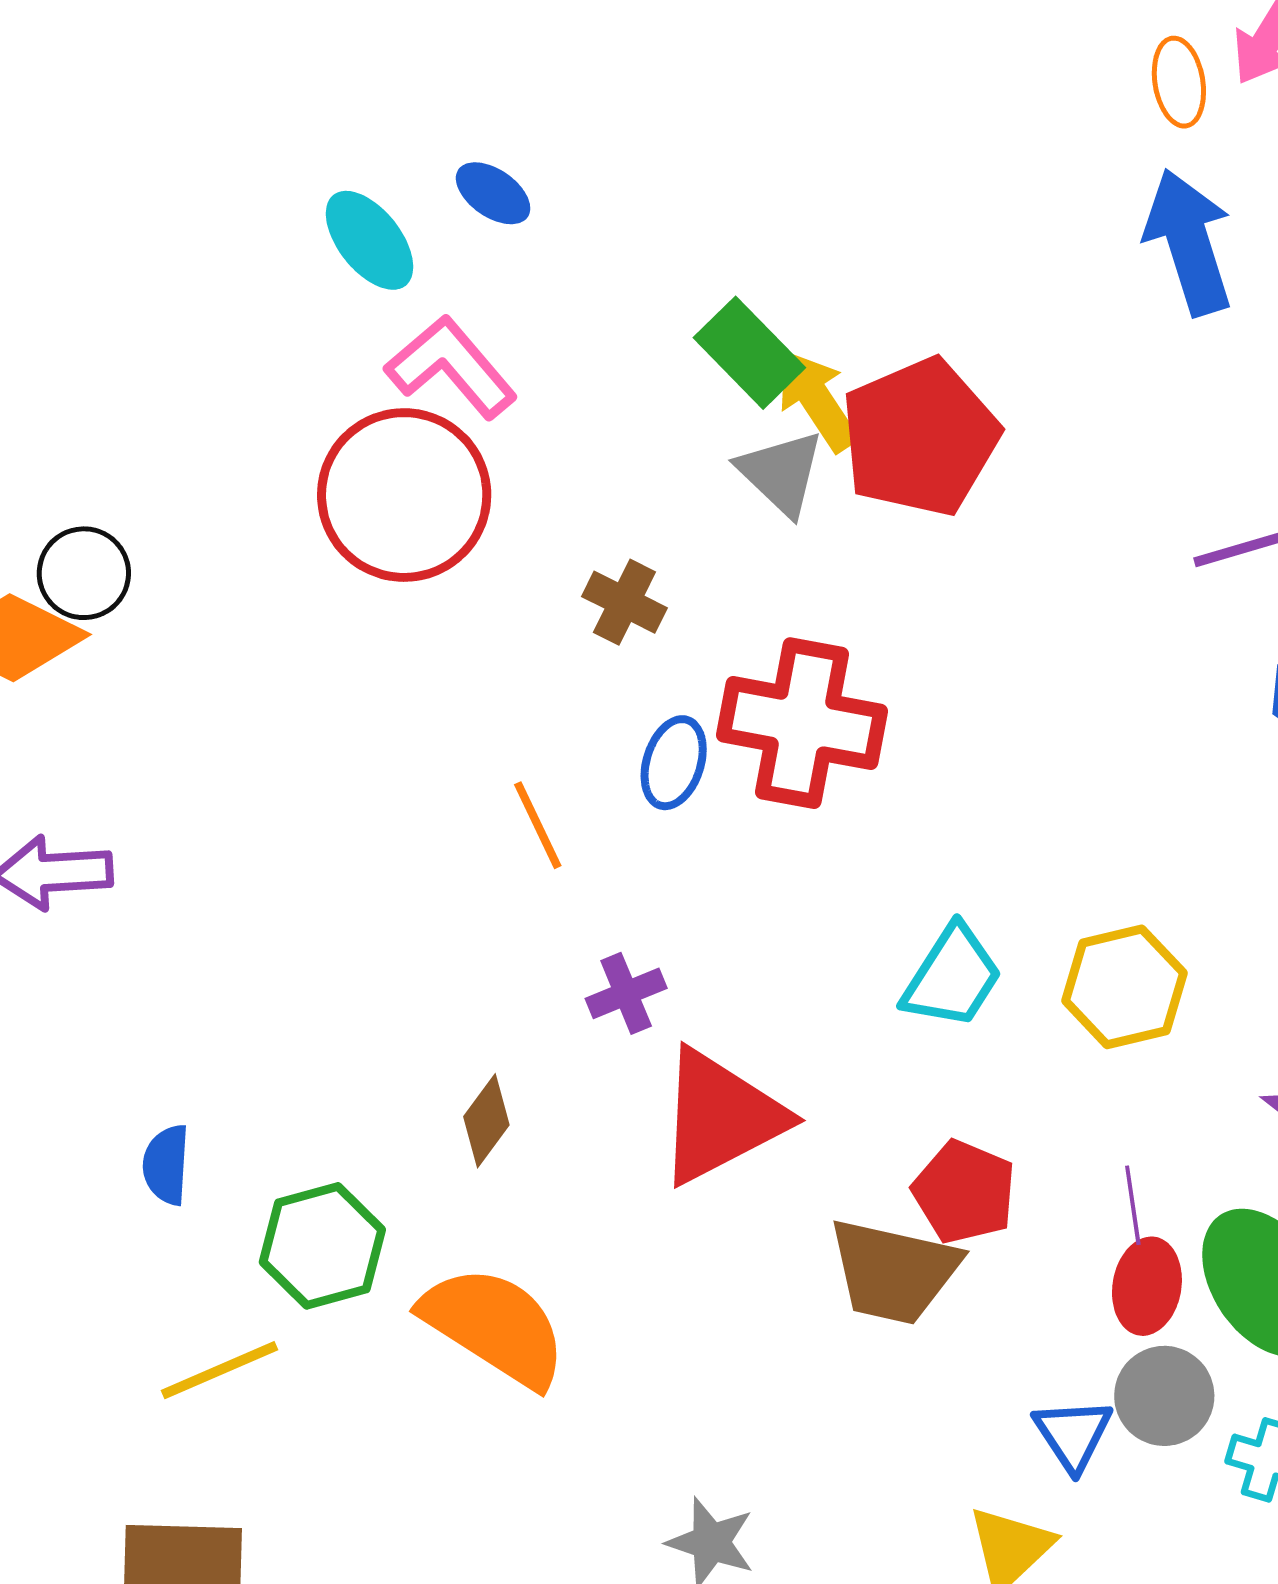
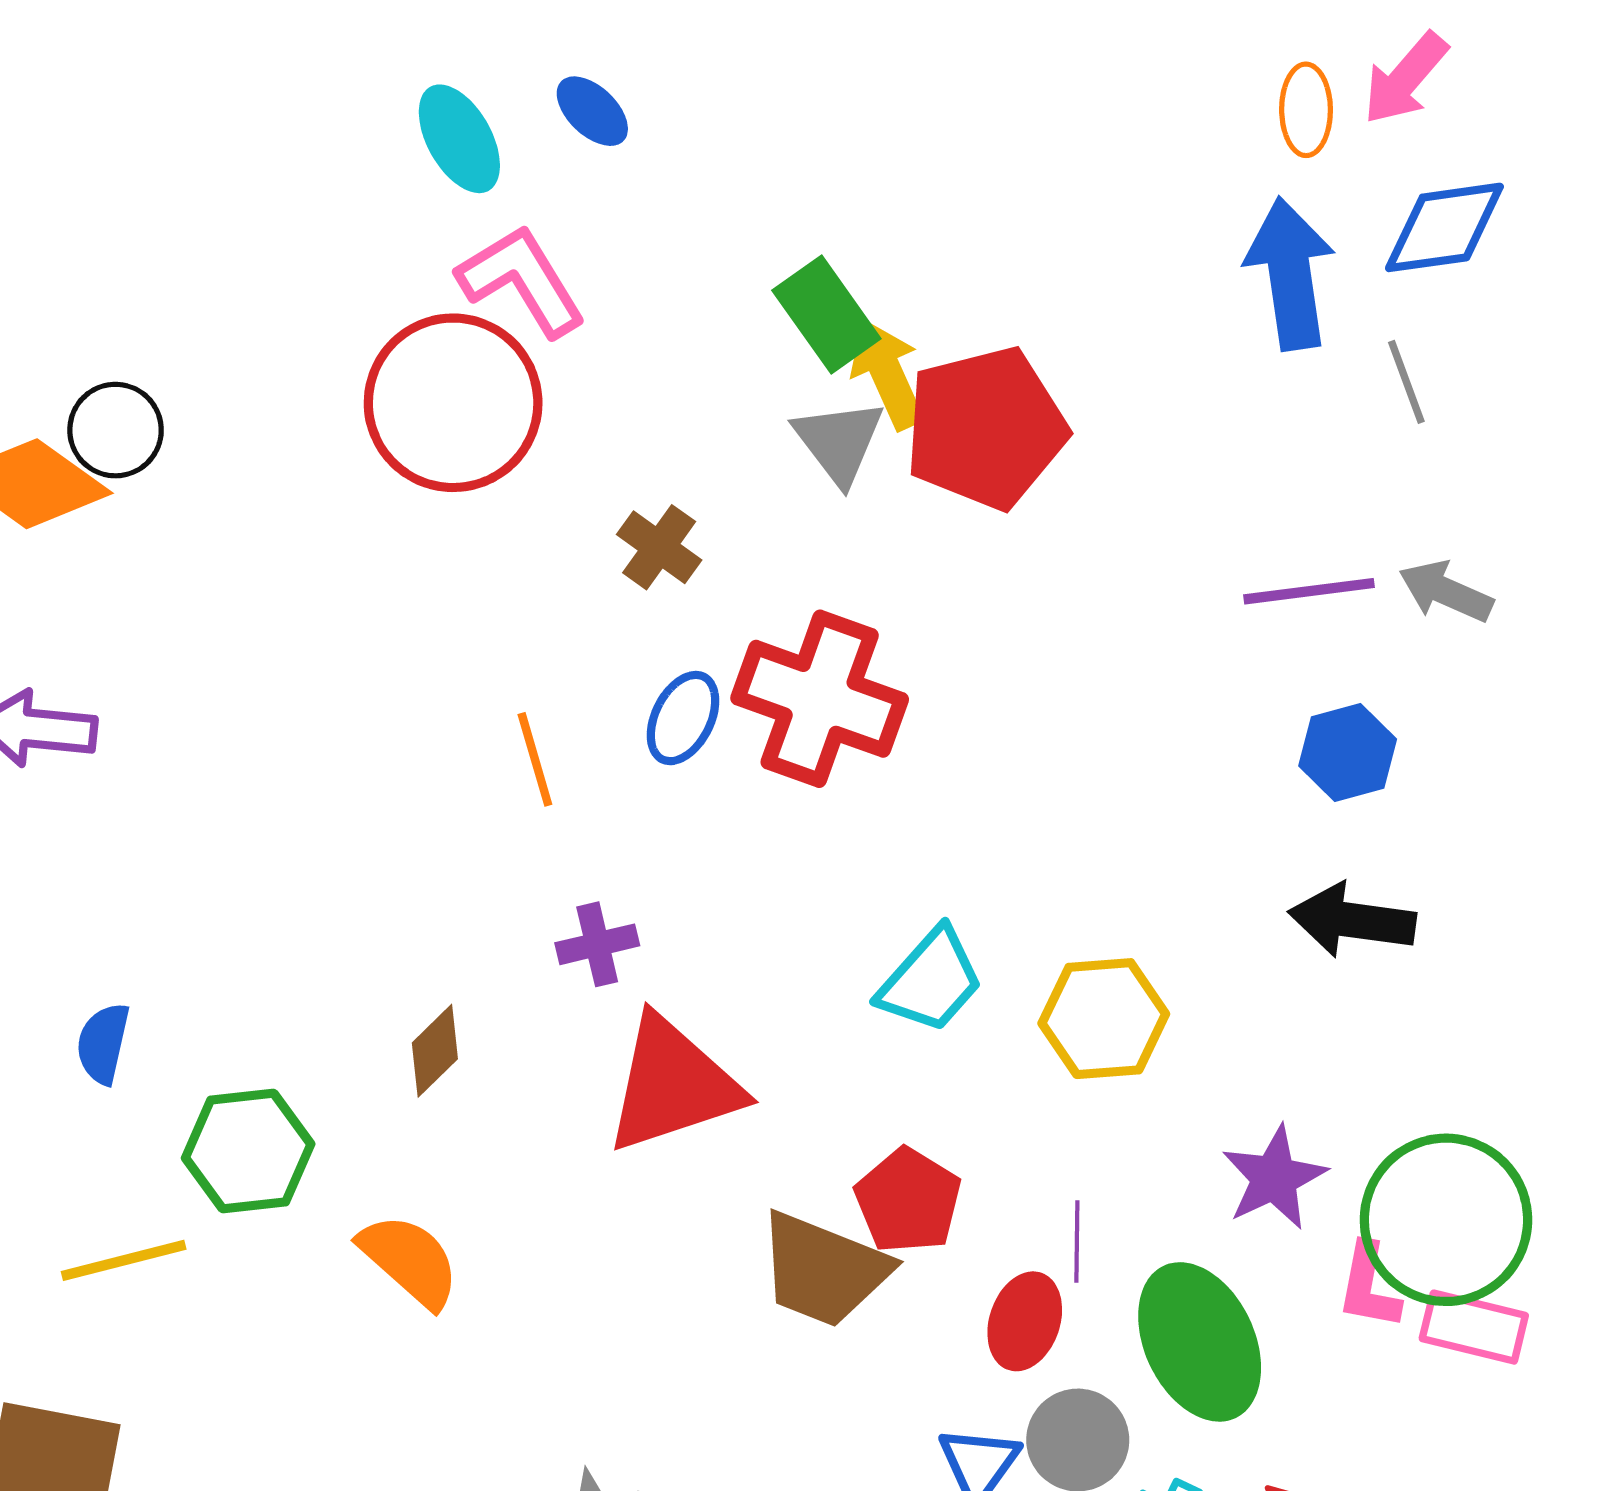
red ellipse: (1147, 1286) -> (1025, 1321), moved
orange semicircle: (494, 1326) -> (410, 1260), size x0.7

